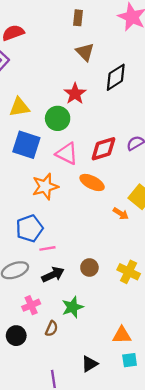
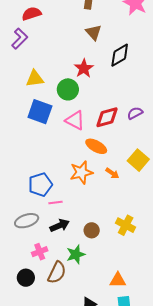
orange star: (45, 187) -> (81, 172), moved
orange arrow: (121, 214) -> (112, 173), moved
brown circle: (89, 268) -> (92, 230), moved
brown semicircle: (52, 329) -> (57, 273), size x1.6

